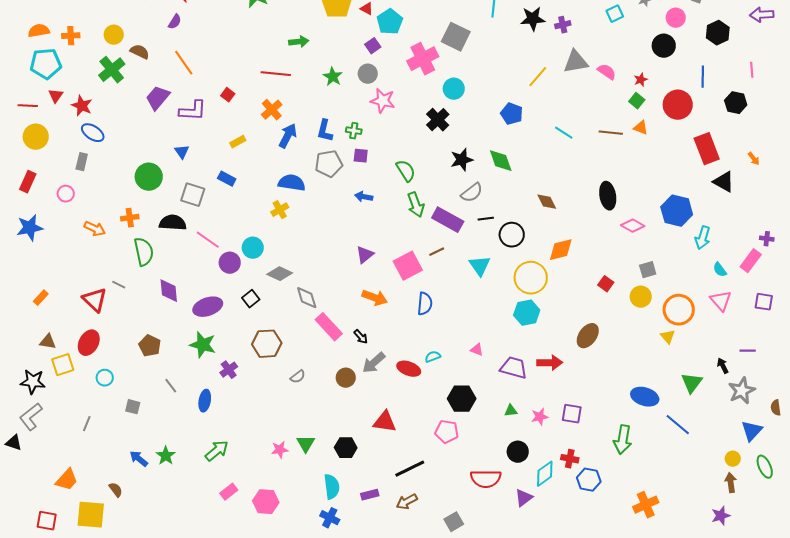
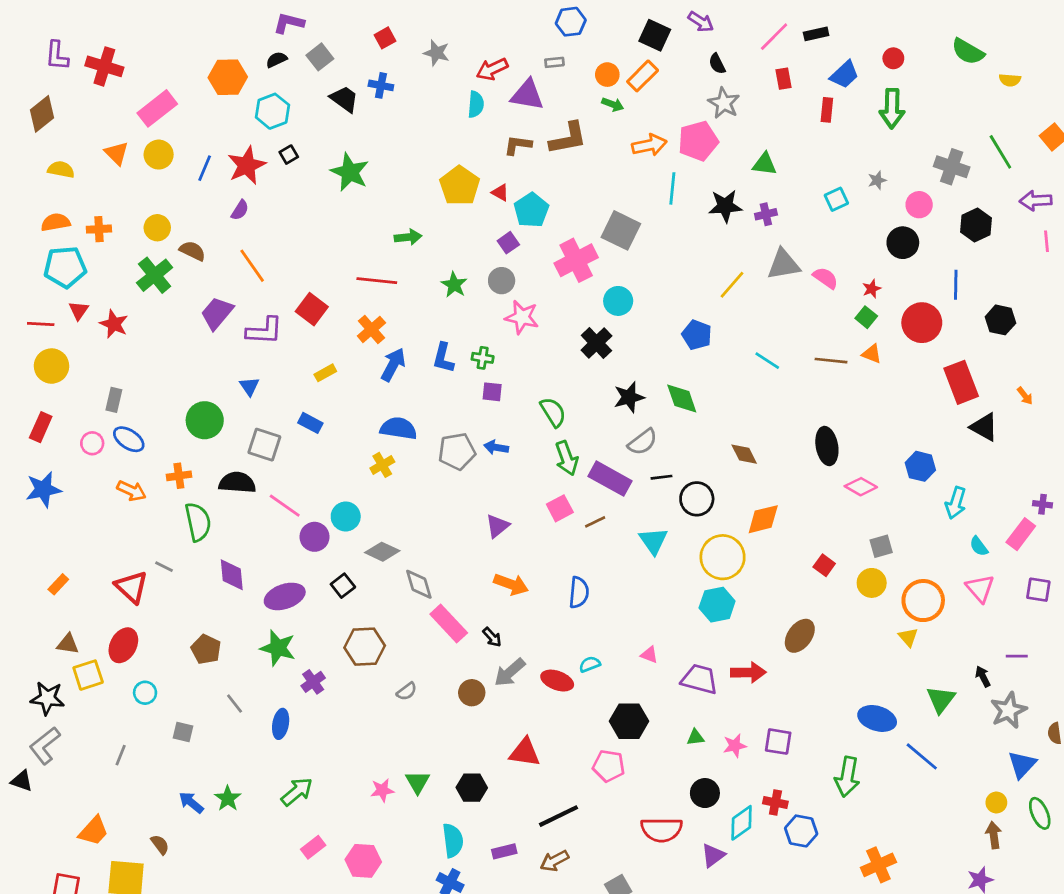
pink line: (752, 70) -> (1047, 241), moved
red square: (228, 95) -> (312, 309), size x1.6
blue ellipse: (93, 133) -> (129, 439), moved
gray pentagon: (329, 164) -> (457, 451), moved
blue hexagon: (677, 211) -> (920, 466), size x0.7
pink square: (408, 266) -> (560, 508), moved, size x0.7

